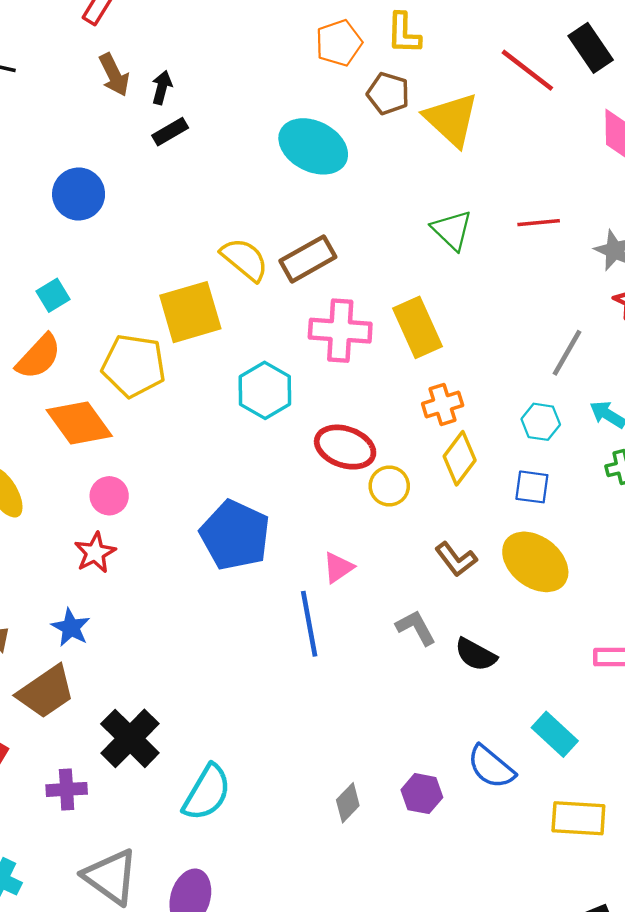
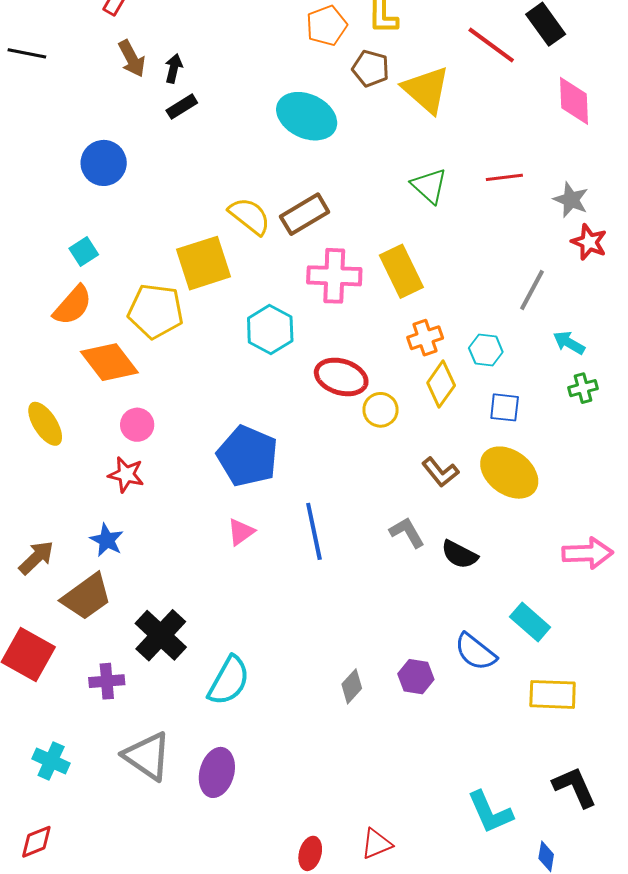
cyan hexagon: (541, 422) -> (486, 350), moved
red star: (95, 553) -> (126, 475), turned -30
pink triangle: (338, 568) -> (241, 532), moved

